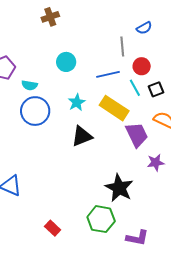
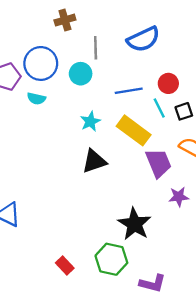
blue semicircle: (144, 28) -> (143, 39), moved, size x1.8
gray line: (122, 46) -> (96, 48), moved
blue circle: (35, 111) -> (41, 63), moved
red rectangle: (53, 228) -> (65, 265), moved

